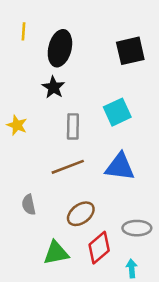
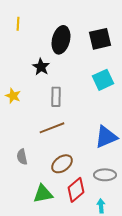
black ellipse: (60, 48) -> (61, 40), moved
cyan square: (117, 112) -> (103, 80), moved
blue triangle: (120, 167) -> (106, 137), moved, turned -30

